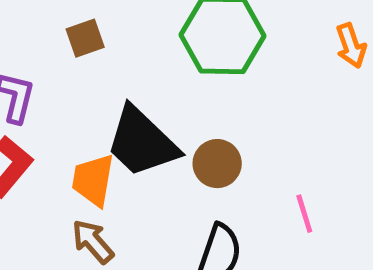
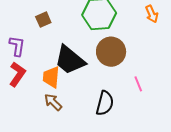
brown circle: (217, 164) -> (111, 52), moved, size x1.5

